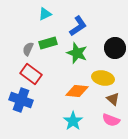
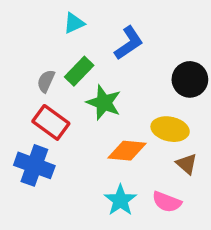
green rectangle: (48, 43) -> (79, 71), turned -30
green star: (77, 53) -> (104, 103), moved
pink semicircle: (111, 120) -> (167, 202), moved

